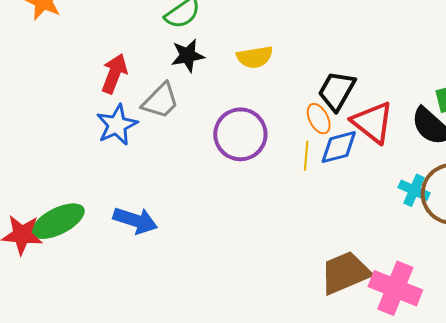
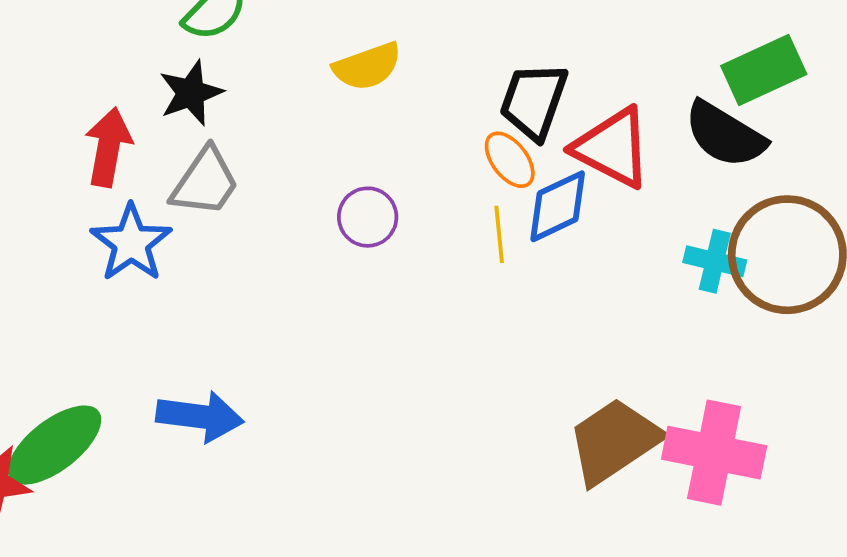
black star: (188, 56) -> (191, 93), moved
purple circle: (240, 134) -> (368, 217), size x0.6

